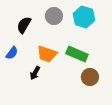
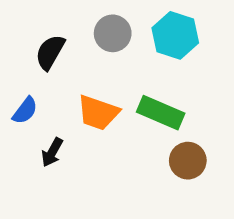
black arrow: (35, 73) -> (52, 152), moved

